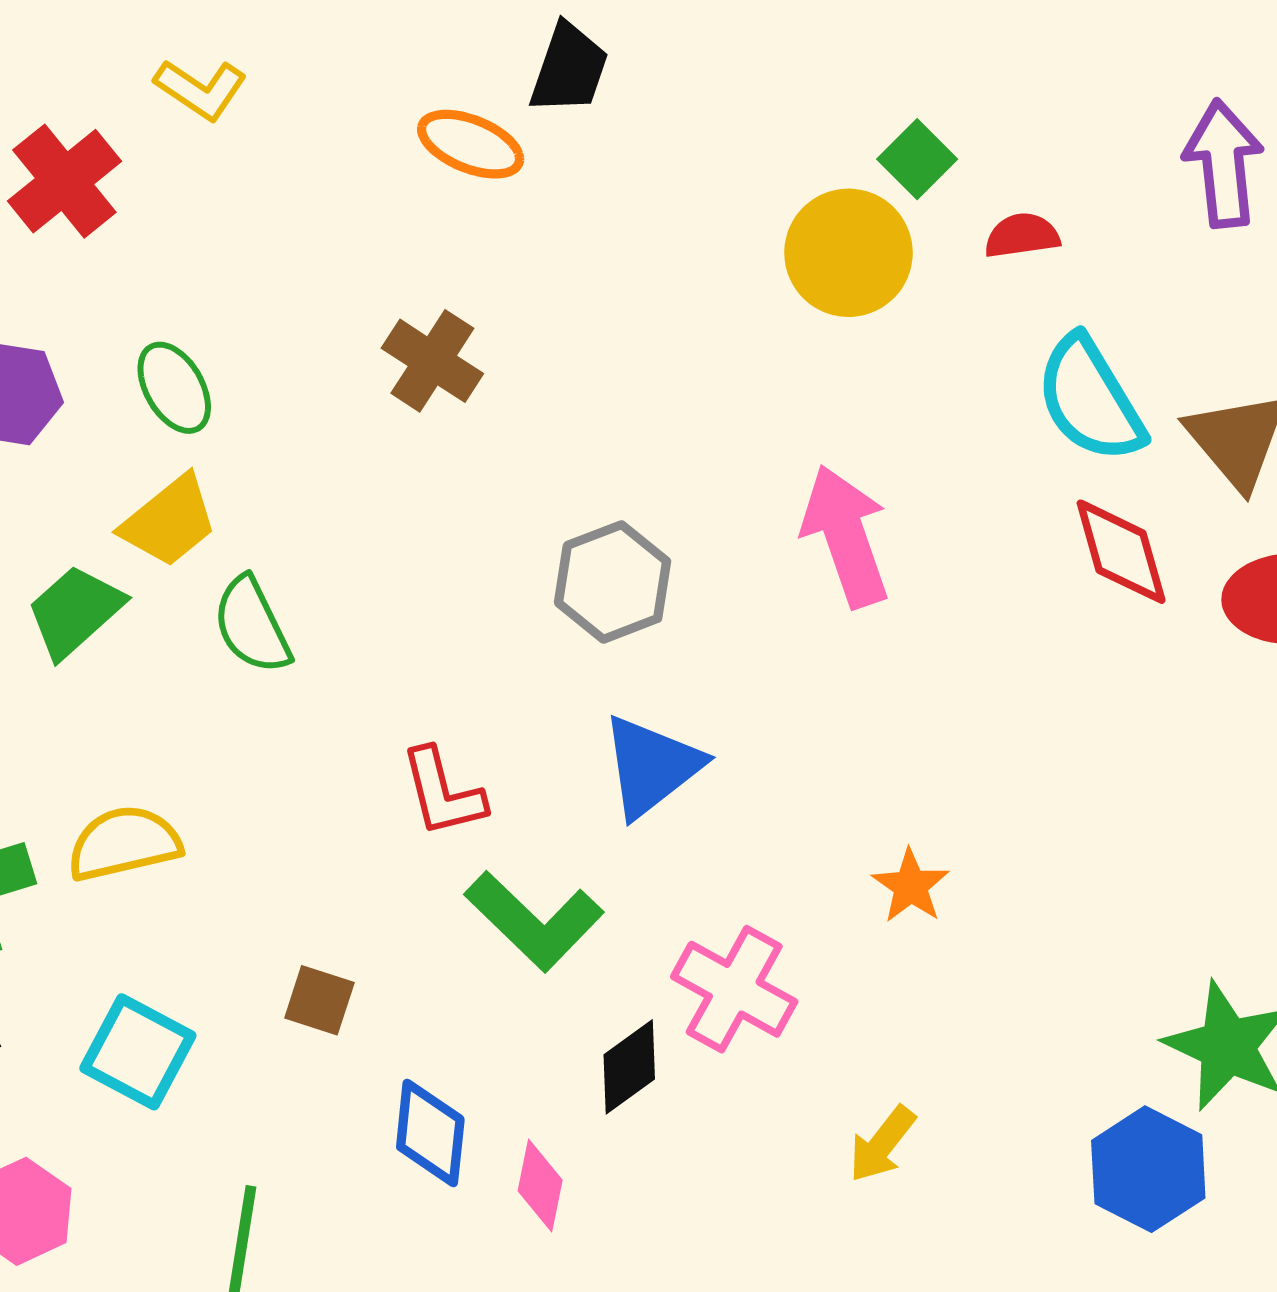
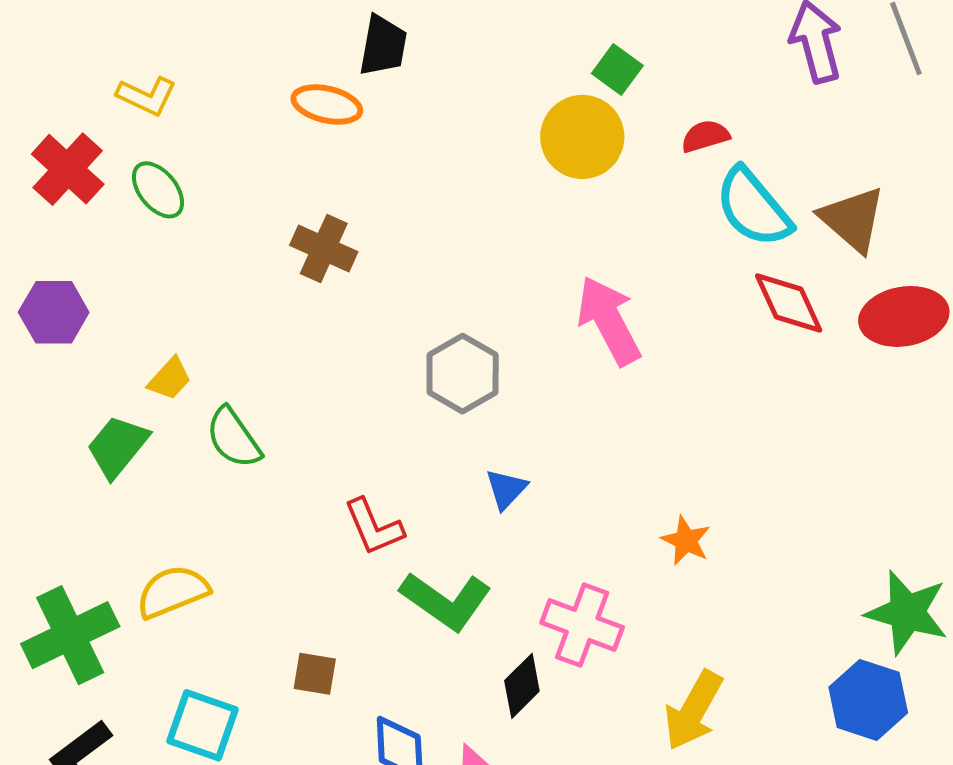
red semicircle: (1022, 236) -> (705, 136), moved
green ellipse: (174, 388) -> (158, 190), moved
yellow trapezoid: (169, 521) -> (170, 379), size x0.7
blue triangle: (651, 766) -> (506, 489), size x0.6
yellow arrow: (882, 1144) -> (693, 710), size x1.5

